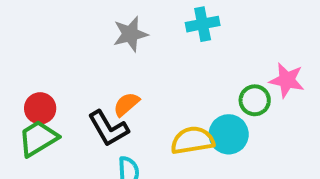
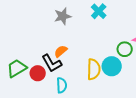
cyan cross: (203, 24) -> (99, 11), turned -35
red circle: (40, 108) -> (38, 73), moved
yellow semicircle: (193, 140) -> (94, 69), turned 100

